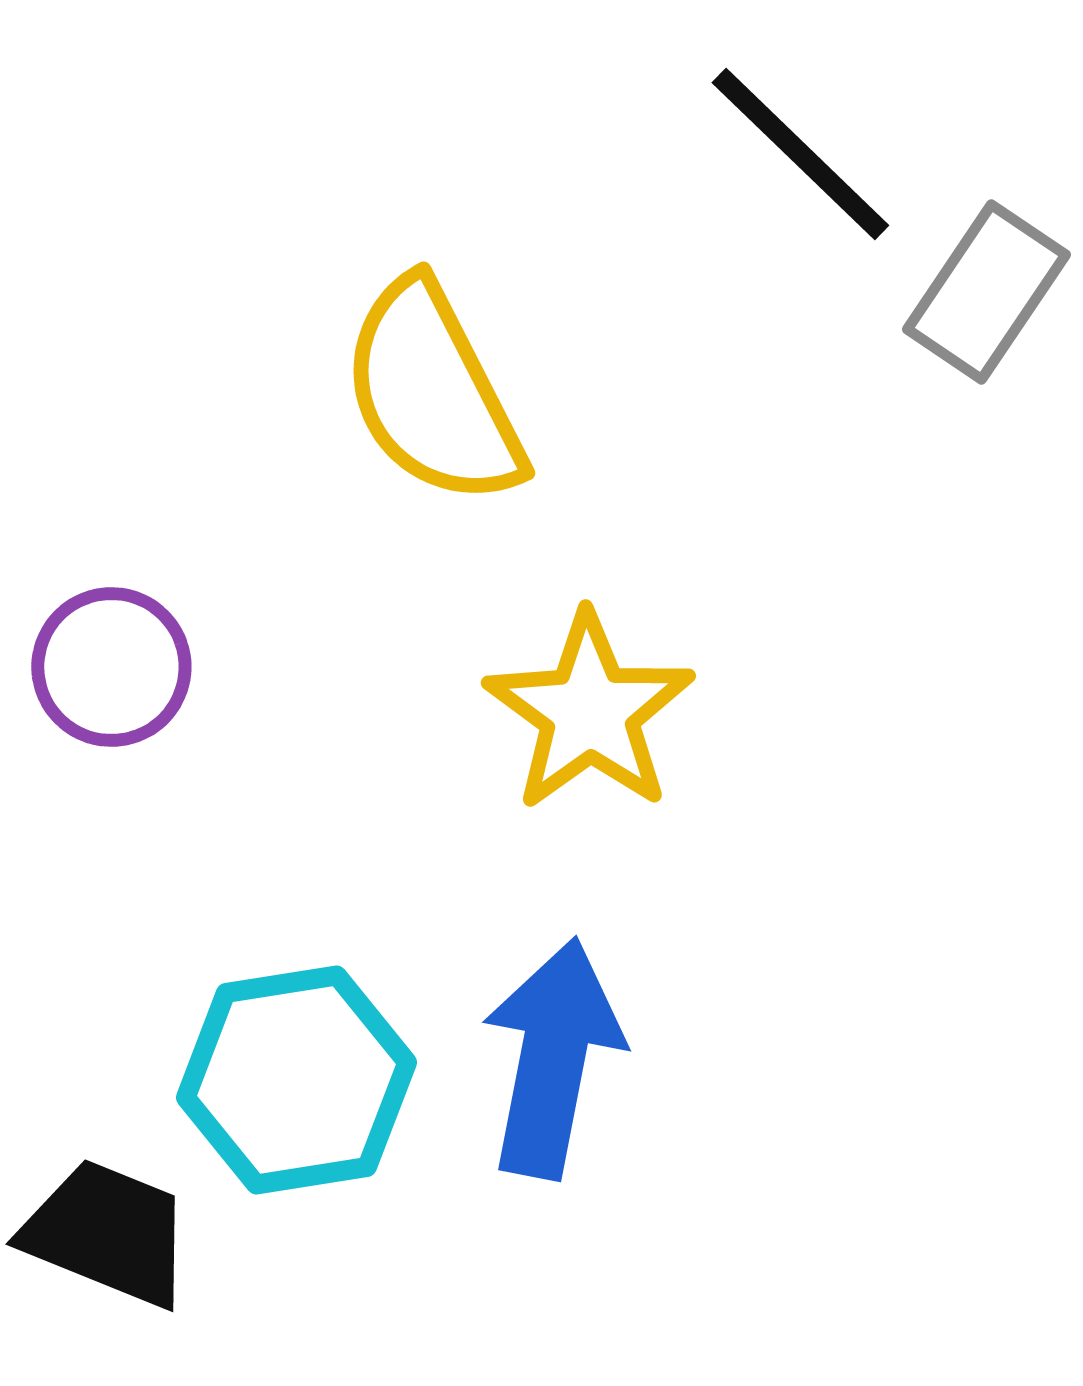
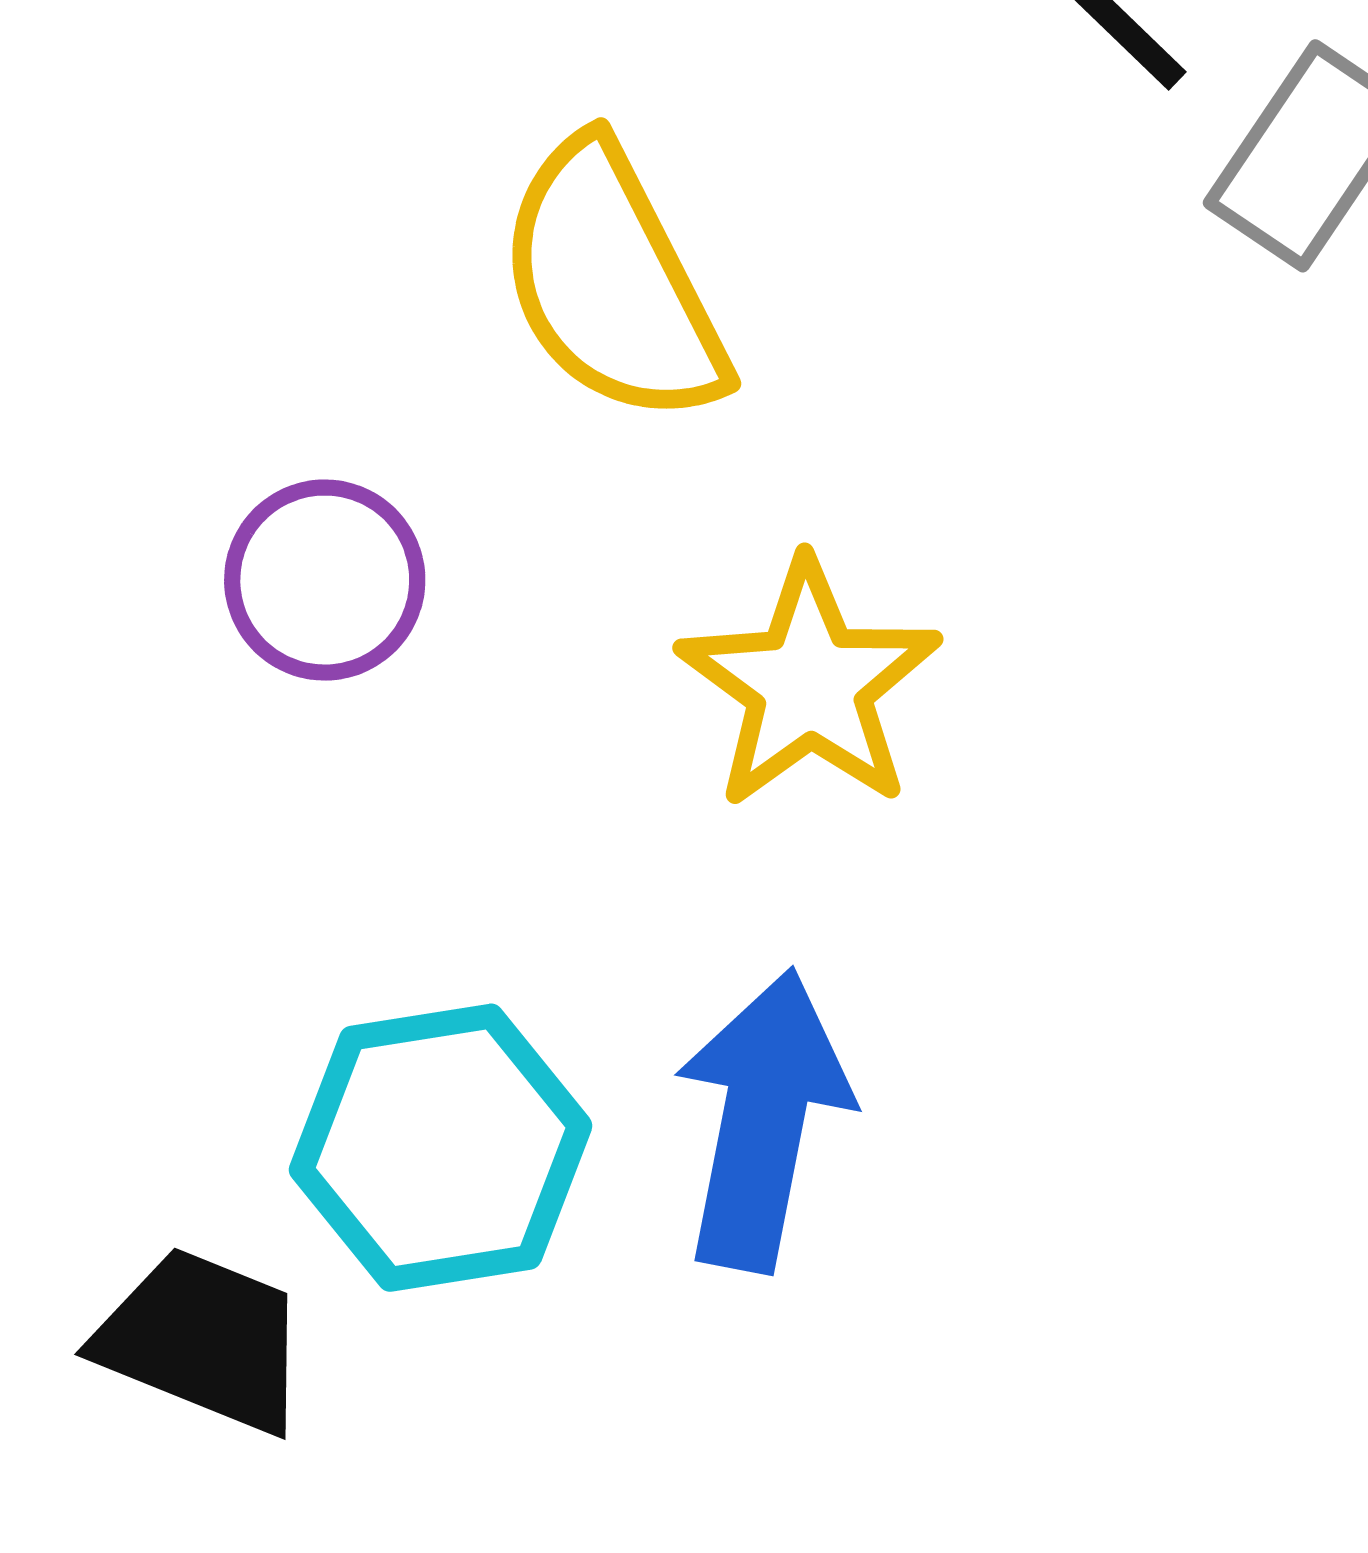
purple circle: (111, 667) -> (325, 580), moved

